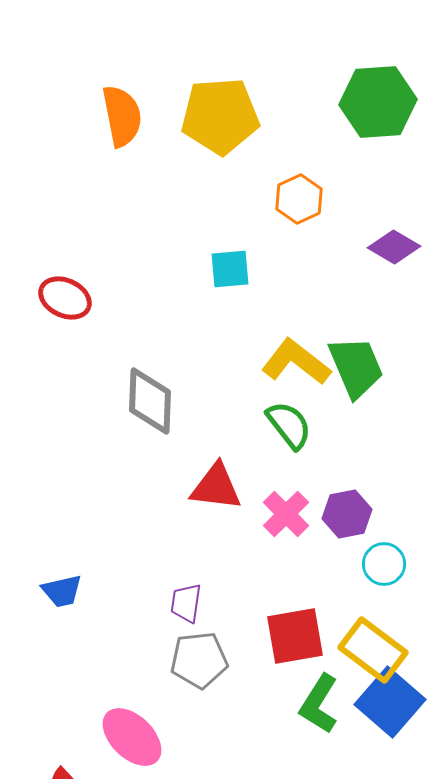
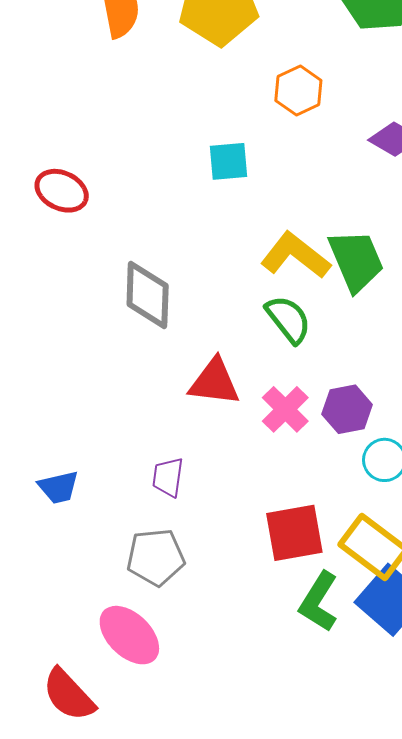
purple trapezoid: (186, 603) -> (168, 477), moved
gray pentagon: (199, 660) -> (156, 557), moved

